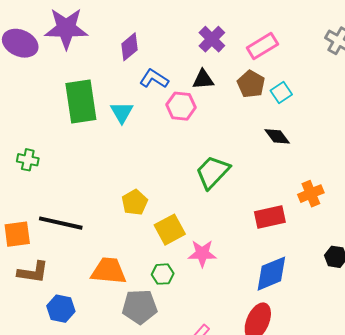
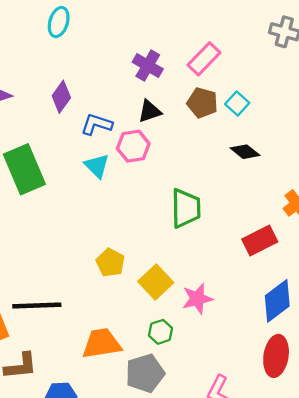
cyan triangle: (122, 112) -> (97, 166), moved
green trapezoid: (213, 172) -> (186, 208), turned 150

